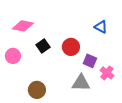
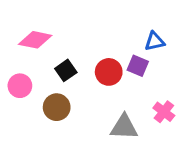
blue triangle: (101, 27) -> (155, 41), turned -40
purple square: (90, 61) -> (138, 66), moved
brown circle: (37, 90) -> (57, 107), moved

